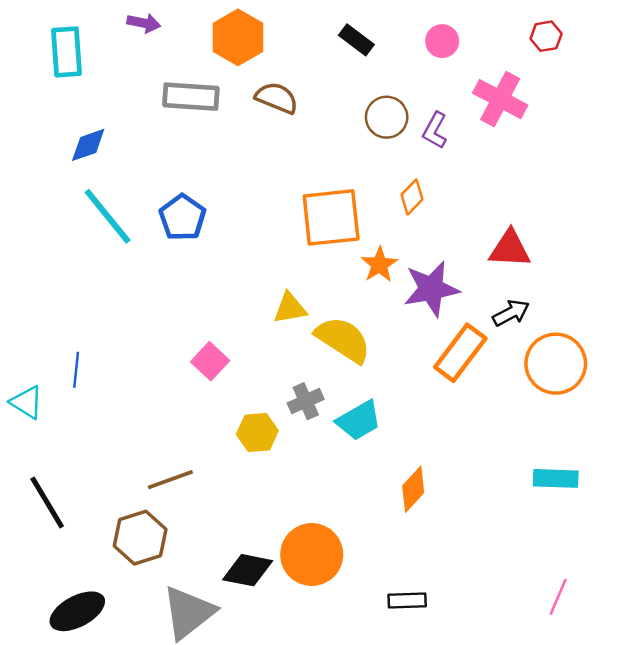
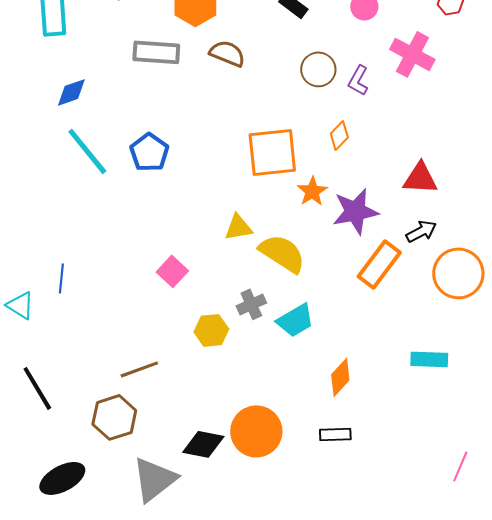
cyan rectangle: (556, 478) -> (429, 359), moved
black rectangle: (407, 600) -> (335, 434), moved

